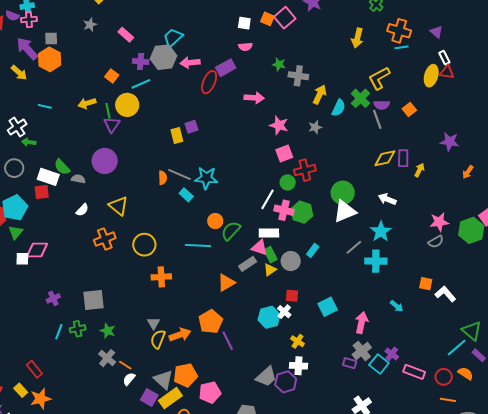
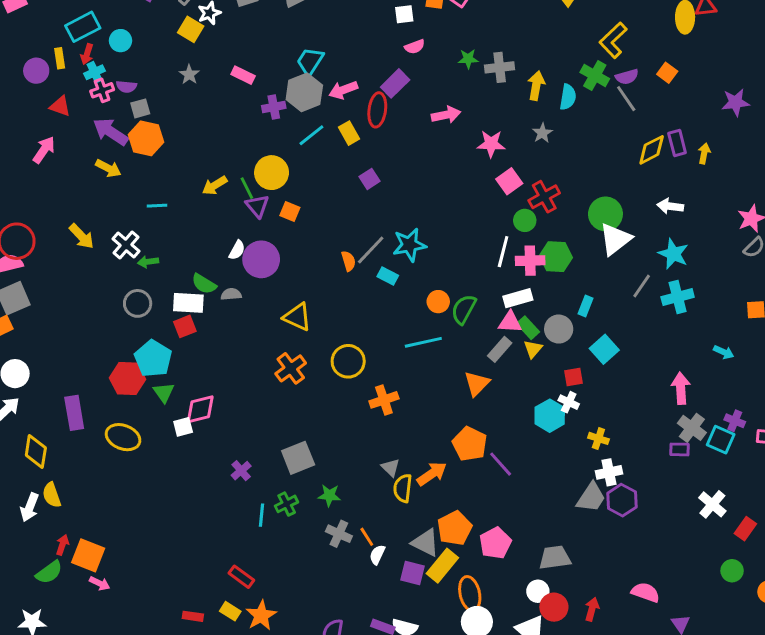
purple semicircle: (12, 16) -> (126, 87), moved
orange square: (112, 76) -> (290, 211), moved
cyan line: (141, 84) -> (311, 135), moved
yellow rectangle: (177, 136) -> (349, 133), moved
gray line: (179, 174) -> (371, 250), turned -55
white semicircle: (82, 210) -> (237, 250), moved
cyan square: (328, 307) -> (604, 349), moved
orange line: (125, 365) -> (367, 537), turned 40
gray trapezoid: (266, 377) -> (591, 497), moved
purple hexagon: (286, 382) -> (622, 500), moved

